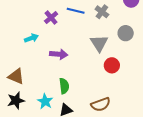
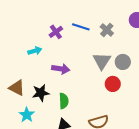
gray circle: (126, 33) -> (123, 62), moved
black star: (16, 101) -> (41, 93), moved
cyan star: (45, 101) -> (27, 115), moved

